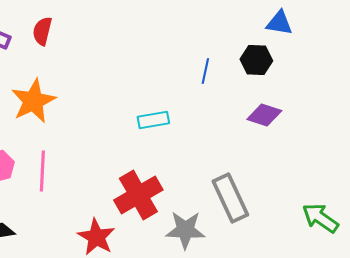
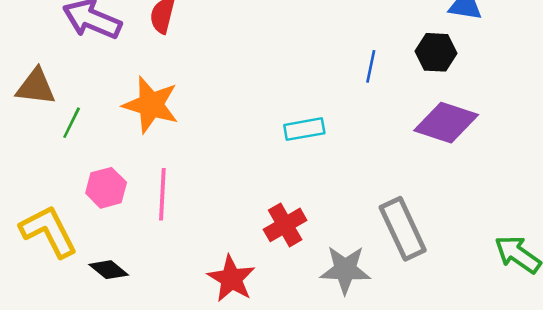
orange star: (33, 101) -> (151, 105), turned -30
purple diamond: (264, 115) -> (446, 123), size x1.4
red cross: (138, 195) -> (285, 225), size x0.7

